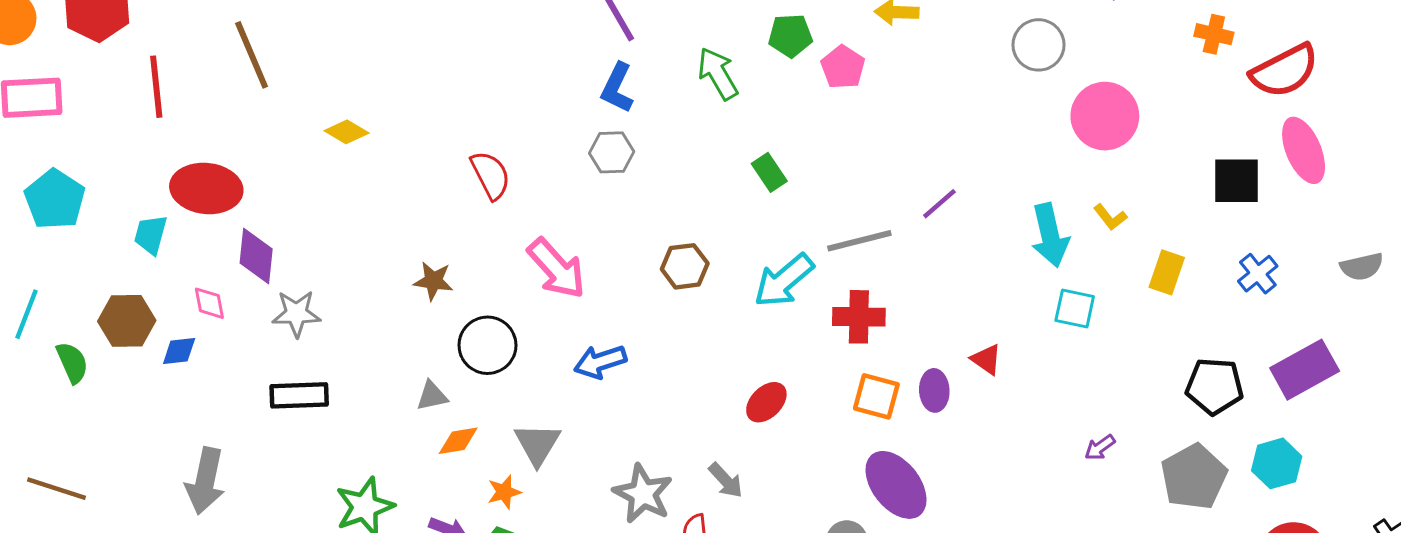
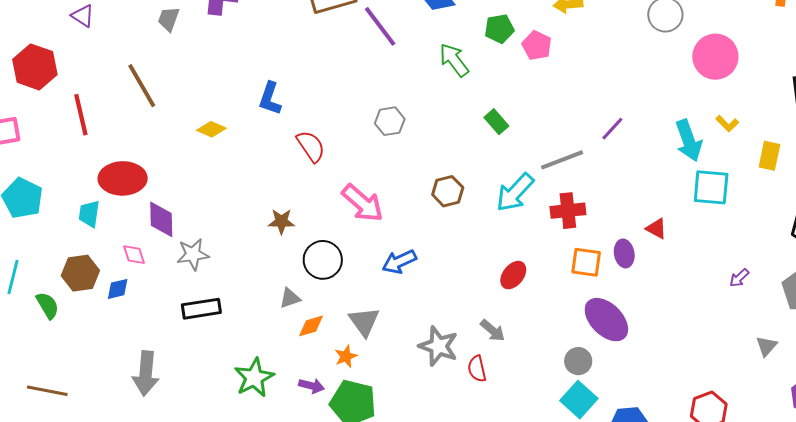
blue L-shape: (617, 88) -> (270, 99), moved
cyan square: (1075, 309) -> (711, 187), size x1.4

